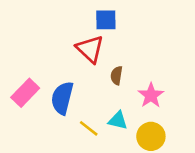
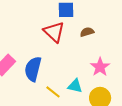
brown semicircle: (117, 75) -> (87, 32), moved, turned 64

